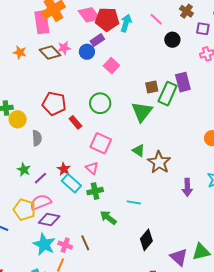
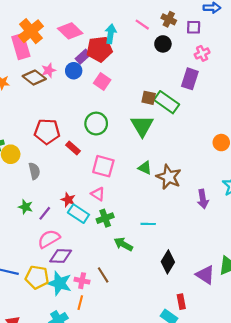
brown cross: (186, 11) -> (169, 19), moved
red pentagon: (107, 19) -> (99, 49), moved
purple rectangle: (183, 82) -> (190, 79), moved, turned 42
brown square: (152, 87) -> (149, 98), turned 32
green rectangle: (168, 94) -> (167, 102), turned -70
yellow pentagon: (24, 210) -> (37, 277), moved

